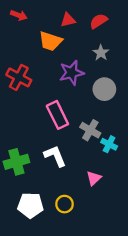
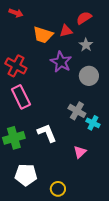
red triangle: (68, 20) -> (66, 31), moved
purple star: (72, 73) -> (61, 62), turned -30
pink rectangle: (57, 115) -> (21, 97), moved
yellow circle: (65, 204) -> (58, 189), moved

